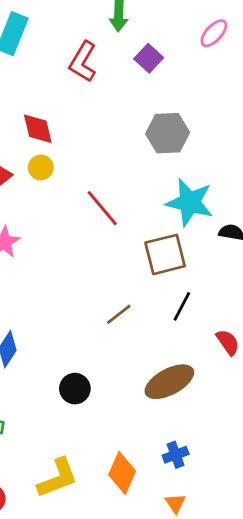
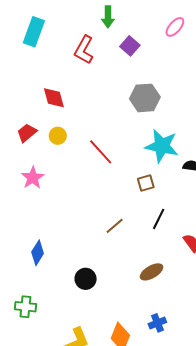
yellow circle: (41, 167) -> (58, 136), moved
brown square: (165, 254) -> (146, 183), size x0.6
brown ellipse: (169, 382) -> (152, 272), size x0.7

